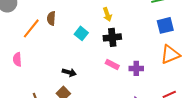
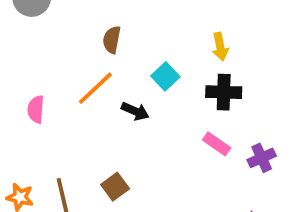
orange line: (31, 28) -> (95, 88), moved
purple cross: (136, 68) -> (262, 158), turned -32
black arrow: (69, 72) -> (135, 111), moved

